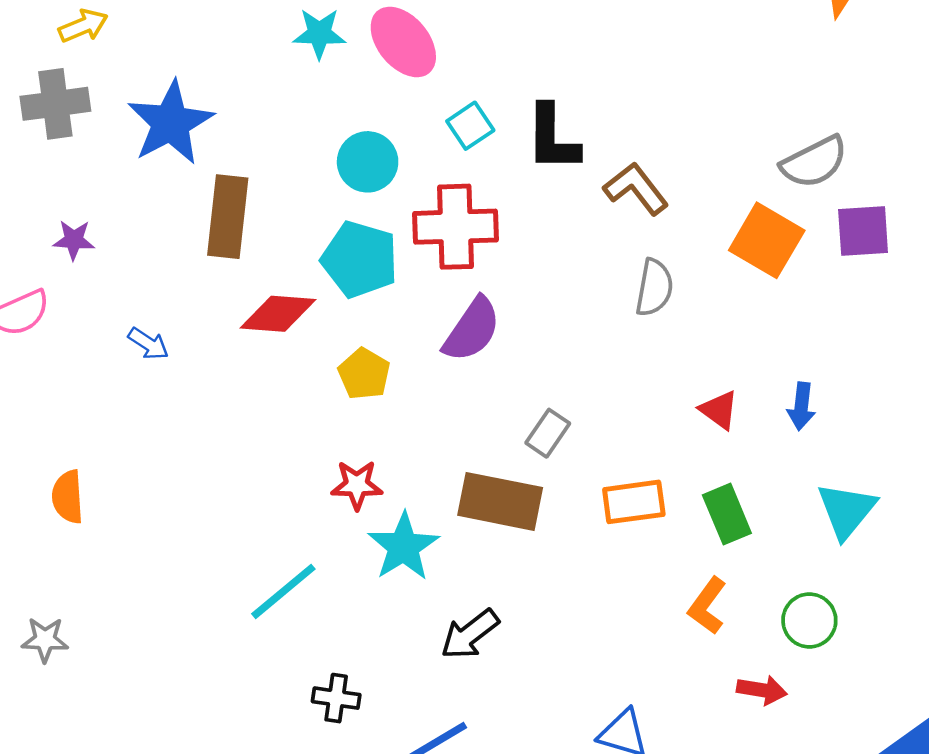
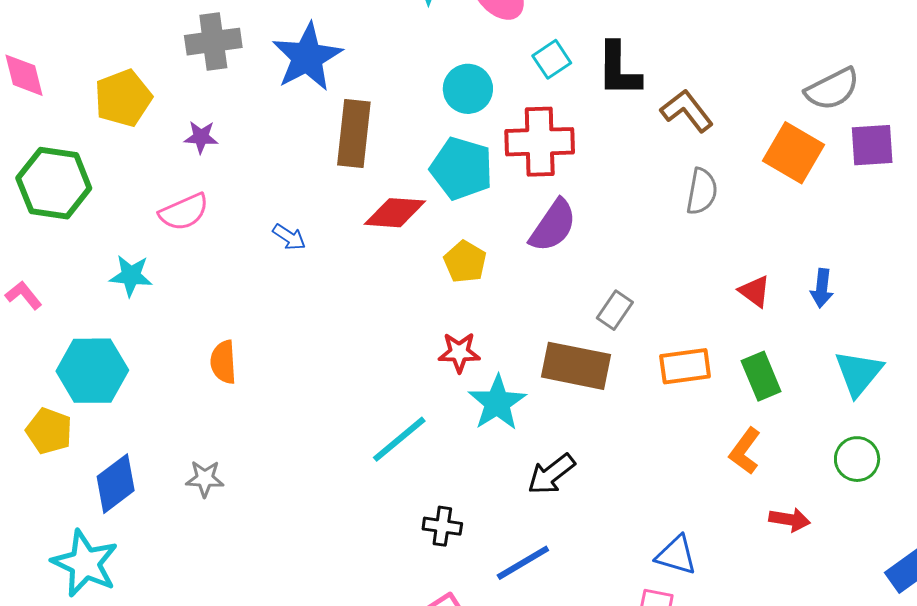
purple star: (74, 240) -> (201, 137), moved
green circle: (809, 620) -> (857, 459), moved

